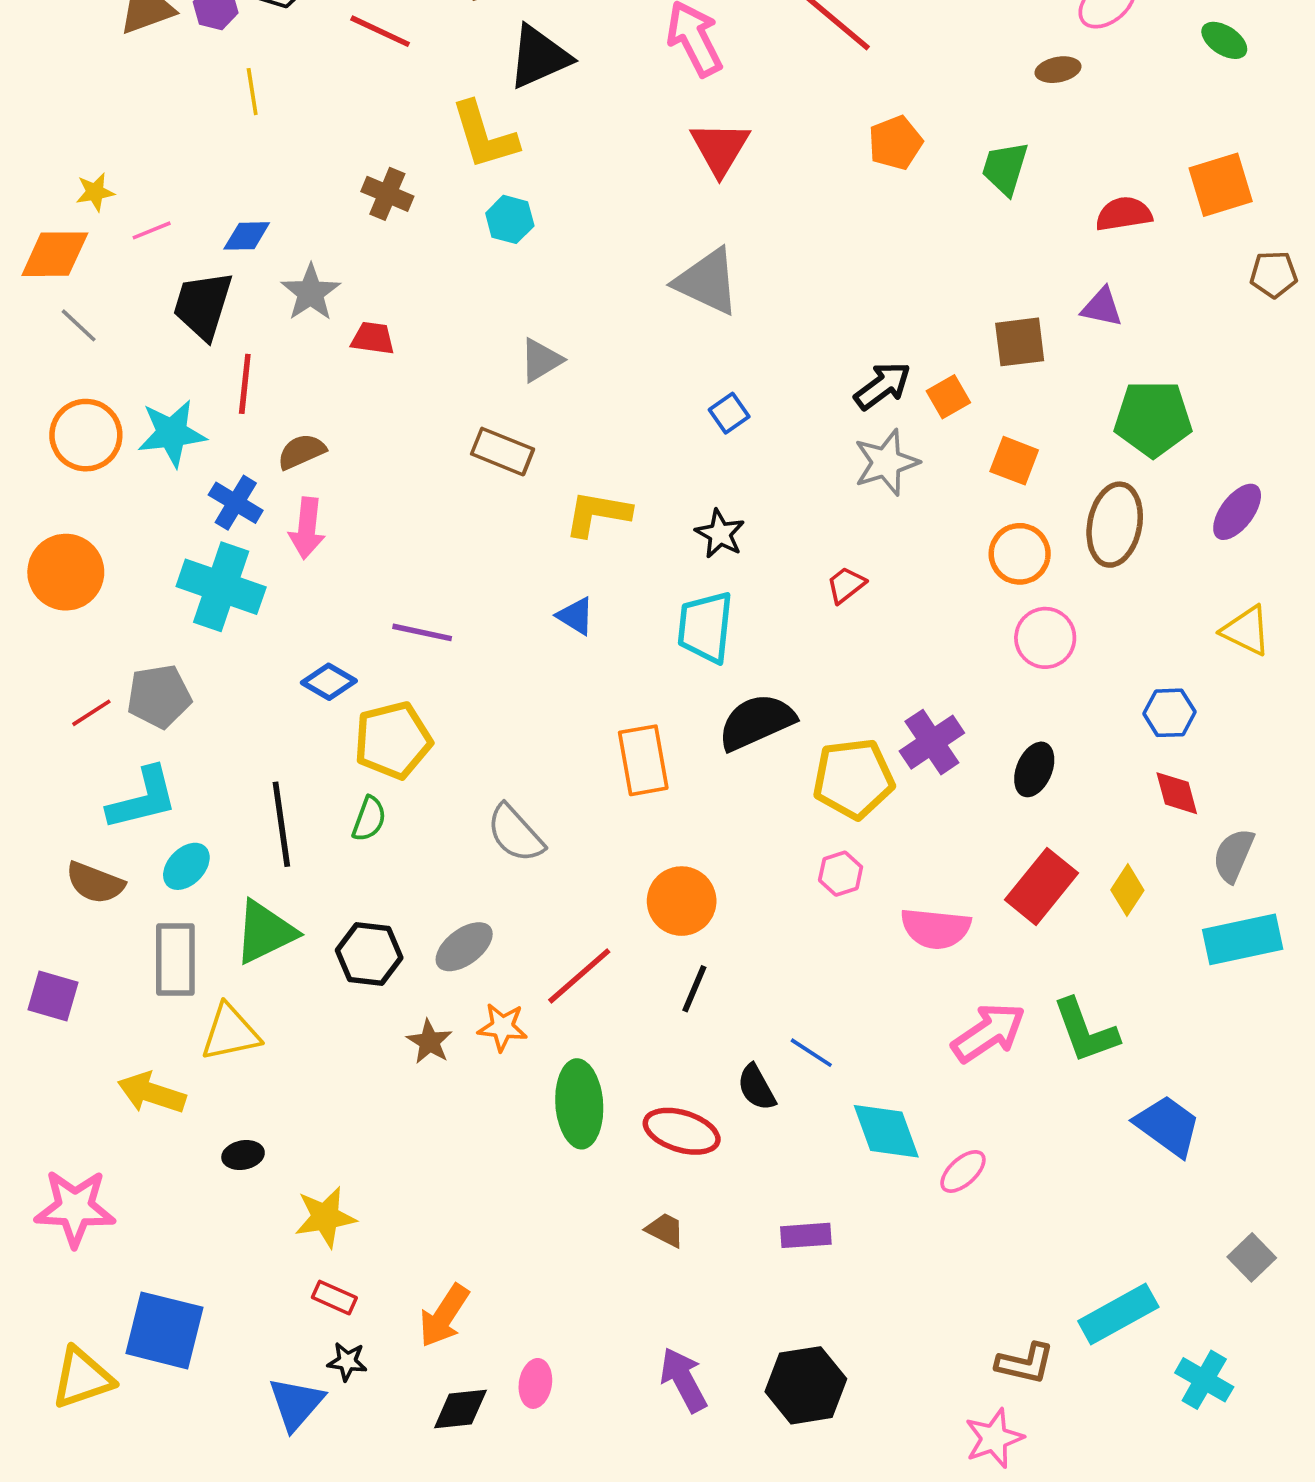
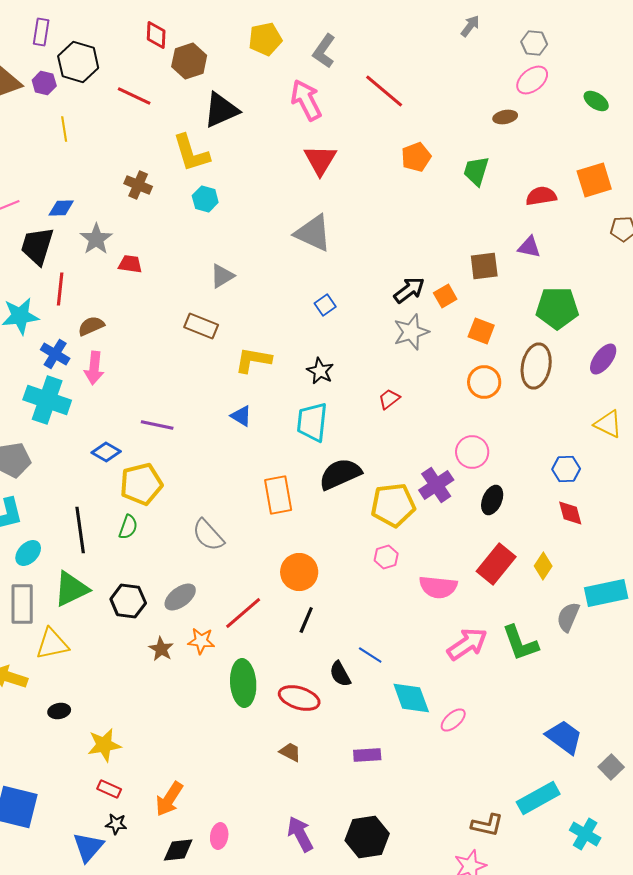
pink circle: (1045, 638) -> (472, 452), moved
gray semicircle: (1233, 855) -> (568, 617), moved
blue trapezoid: (1168, 1126) -> (564, 737), moved

